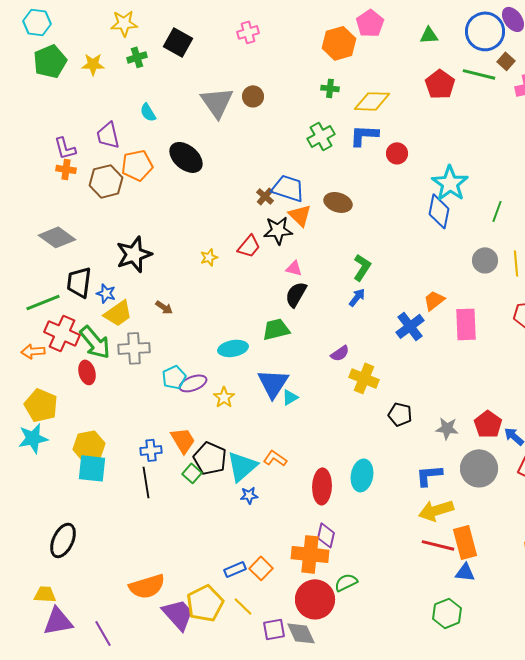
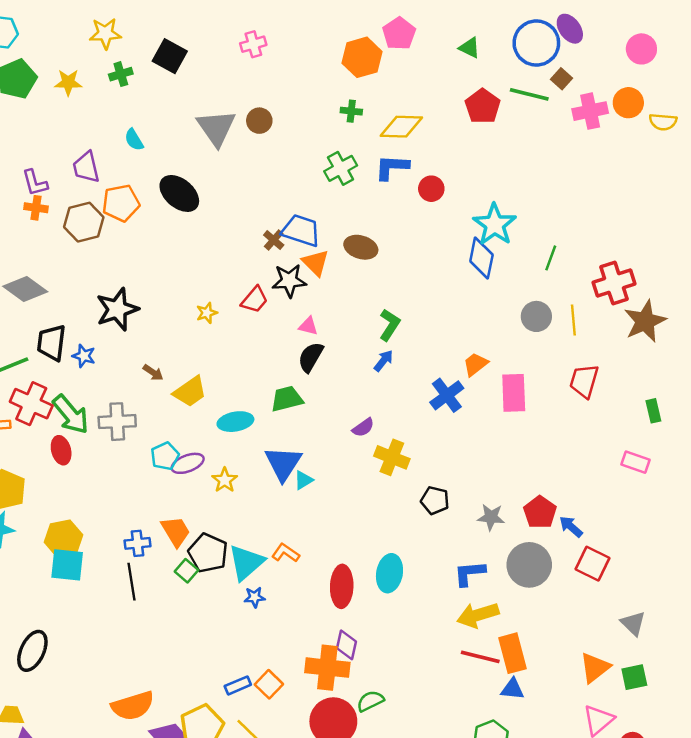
green triangle: (429, 35) -> (469, 48), turned 30
yellow trapezoid: (118, 313) -> (190, 392), moved

